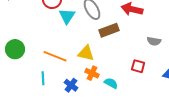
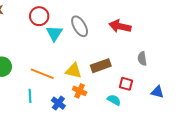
brown rectangle: (109, 30) -> (101, 66), moved
gray semicircle: (154, 41) -> (142, 59), turned 72
cyan semicircle: (111, 83) -> (114, 100), moved

